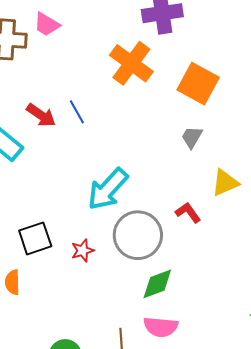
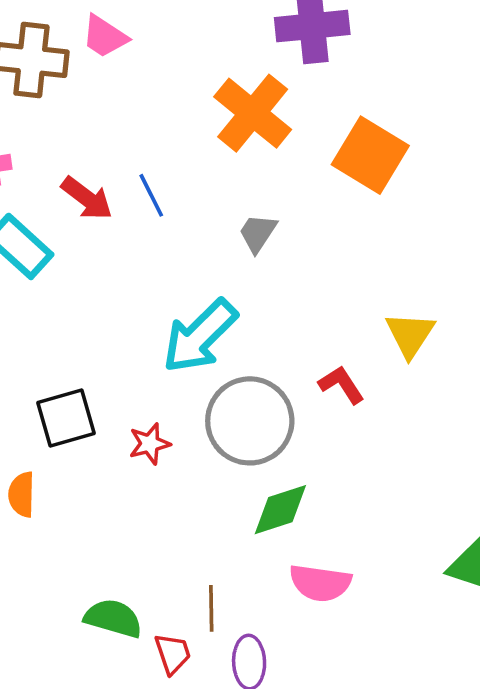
gray trapezoid: (192, 137) -> (258, 233), moved
yellow triangle: (225, 183) -> (410, 335), turned -36
pink semicircle: (161, 327) -> (320, 583), moved

